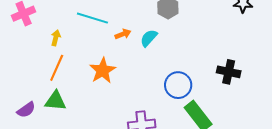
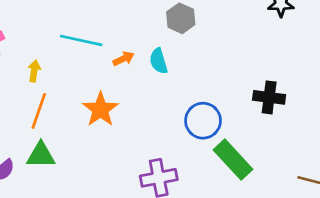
cyan semicircle: (149, 38) -> (159, 61), turned -54

